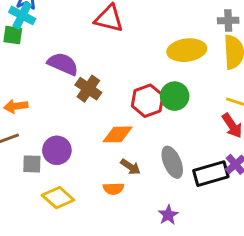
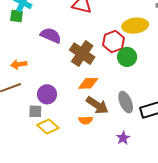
brown cross: (88, 89) -> (82, 54), moved, size x1.4
red hexagon: (148, 101) -> (113, 42), moved
gray square: (32, 164) -> (35, 111), moved
brown arrow: (130, 167) -> (97, 105), size x1.6

